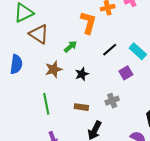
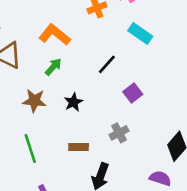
orange L-shape: (88, 23) -> (55, 35), moved, turned -60
cyan rectangle: (138, 51) -> (140, 33), moved
brown star: (54, 69) -> (34, 101), turned 30

